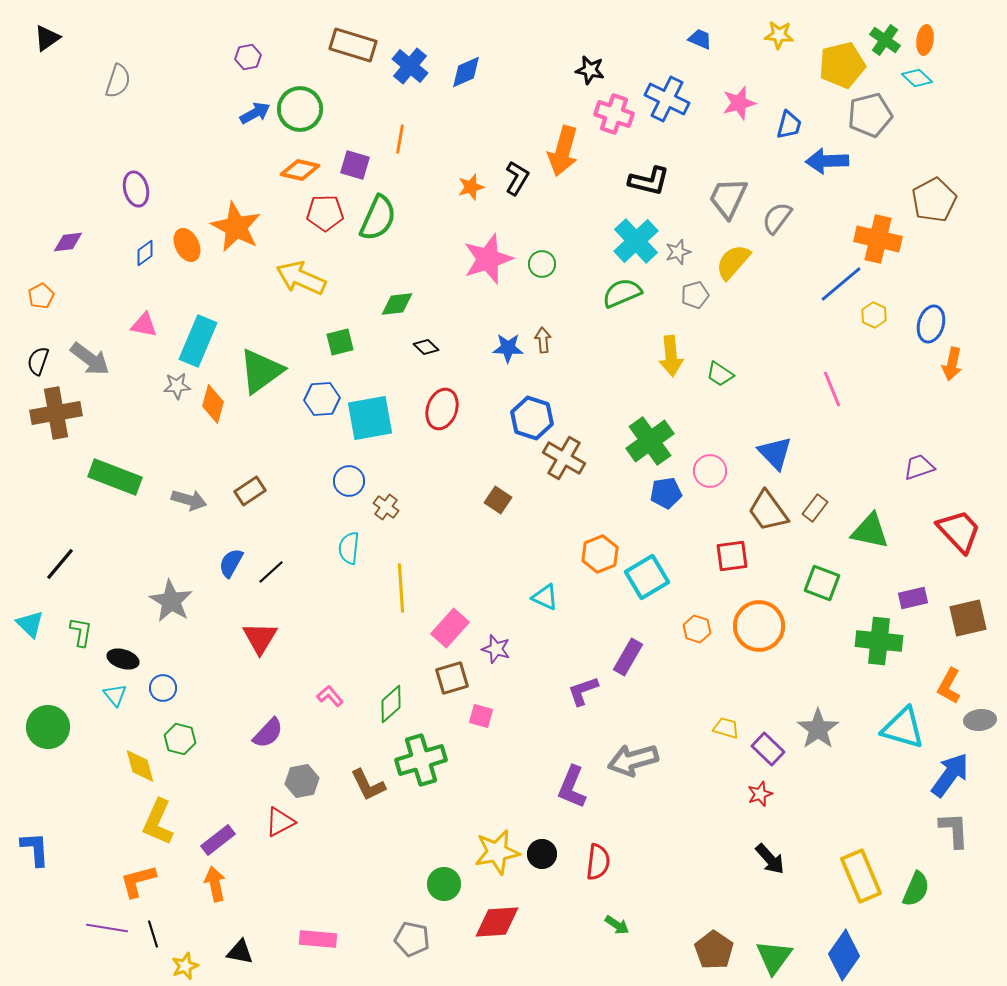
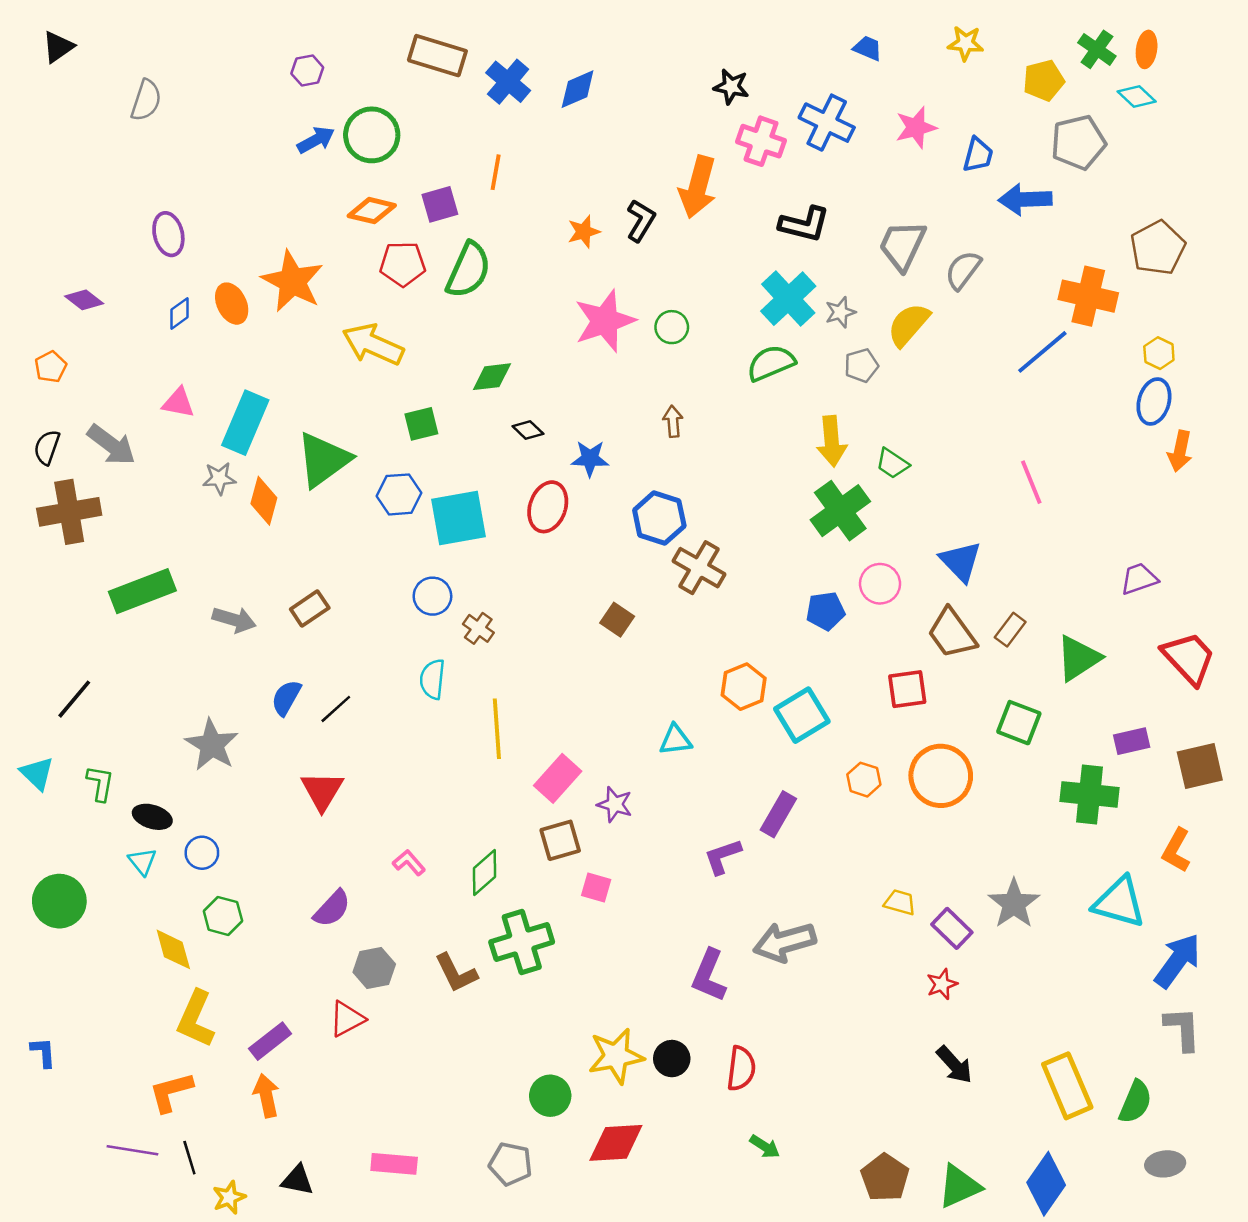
yellow pentagon: (842, 65) -> (1044, 80), size x0.7
purple square: (355, 165) -> (440, 204), turned -32
purple diamond: (68, 242) -> (84, 300), turned 44
yellow hexagon: (874, 315) -> (1159, 353), moved
blue star: (508, 348) -> (590, 459), moved
green cross: (650, 441) -> (840, 511), moved
green rectangle: (115, 477) -> (142, 591), turned -42
green triangle: (870, 531) -> (1078, 658), turned -45
cyan triangle: (545, 597) -> (675, 740), turned -32
gray ellipse: (980, 720) -> (1165, 1164), moved
blue L-shape: (35, 849) -> (43, 1052), size x0.7
green triangle: (774, 957) -> (959, 1186), turned 30

